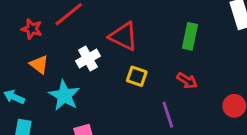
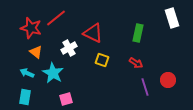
red star: (32, 29) -> (31, 28), size x1.5
cyan arrow: (14, 97) -> (27, 73), moved
purple line: (168, 115) -> (145, 87), moved

